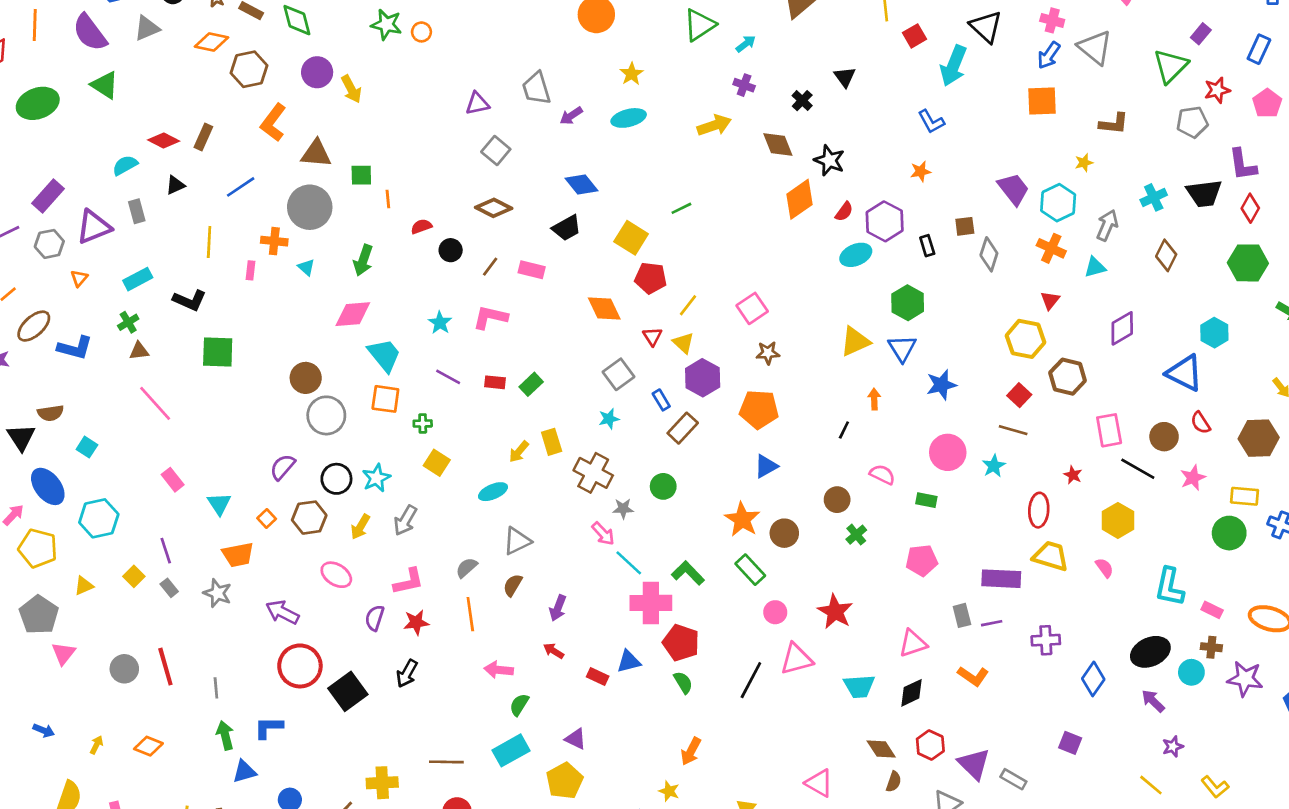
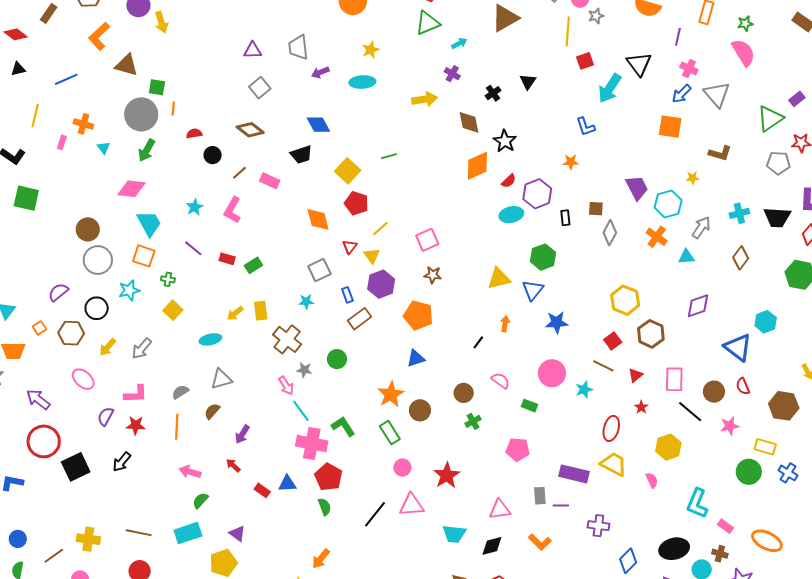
brown rectangle: (203, 137) -> (49, 13), moved
gray circle: (310, 207) -> (141, 114), moved
red triangle: (1050, 300) -> (635, 375), moved
pink L-shape: (490, 317) -> (233, 210), turned -84
cyan star: (376, 478) -> (129, 290), moved

